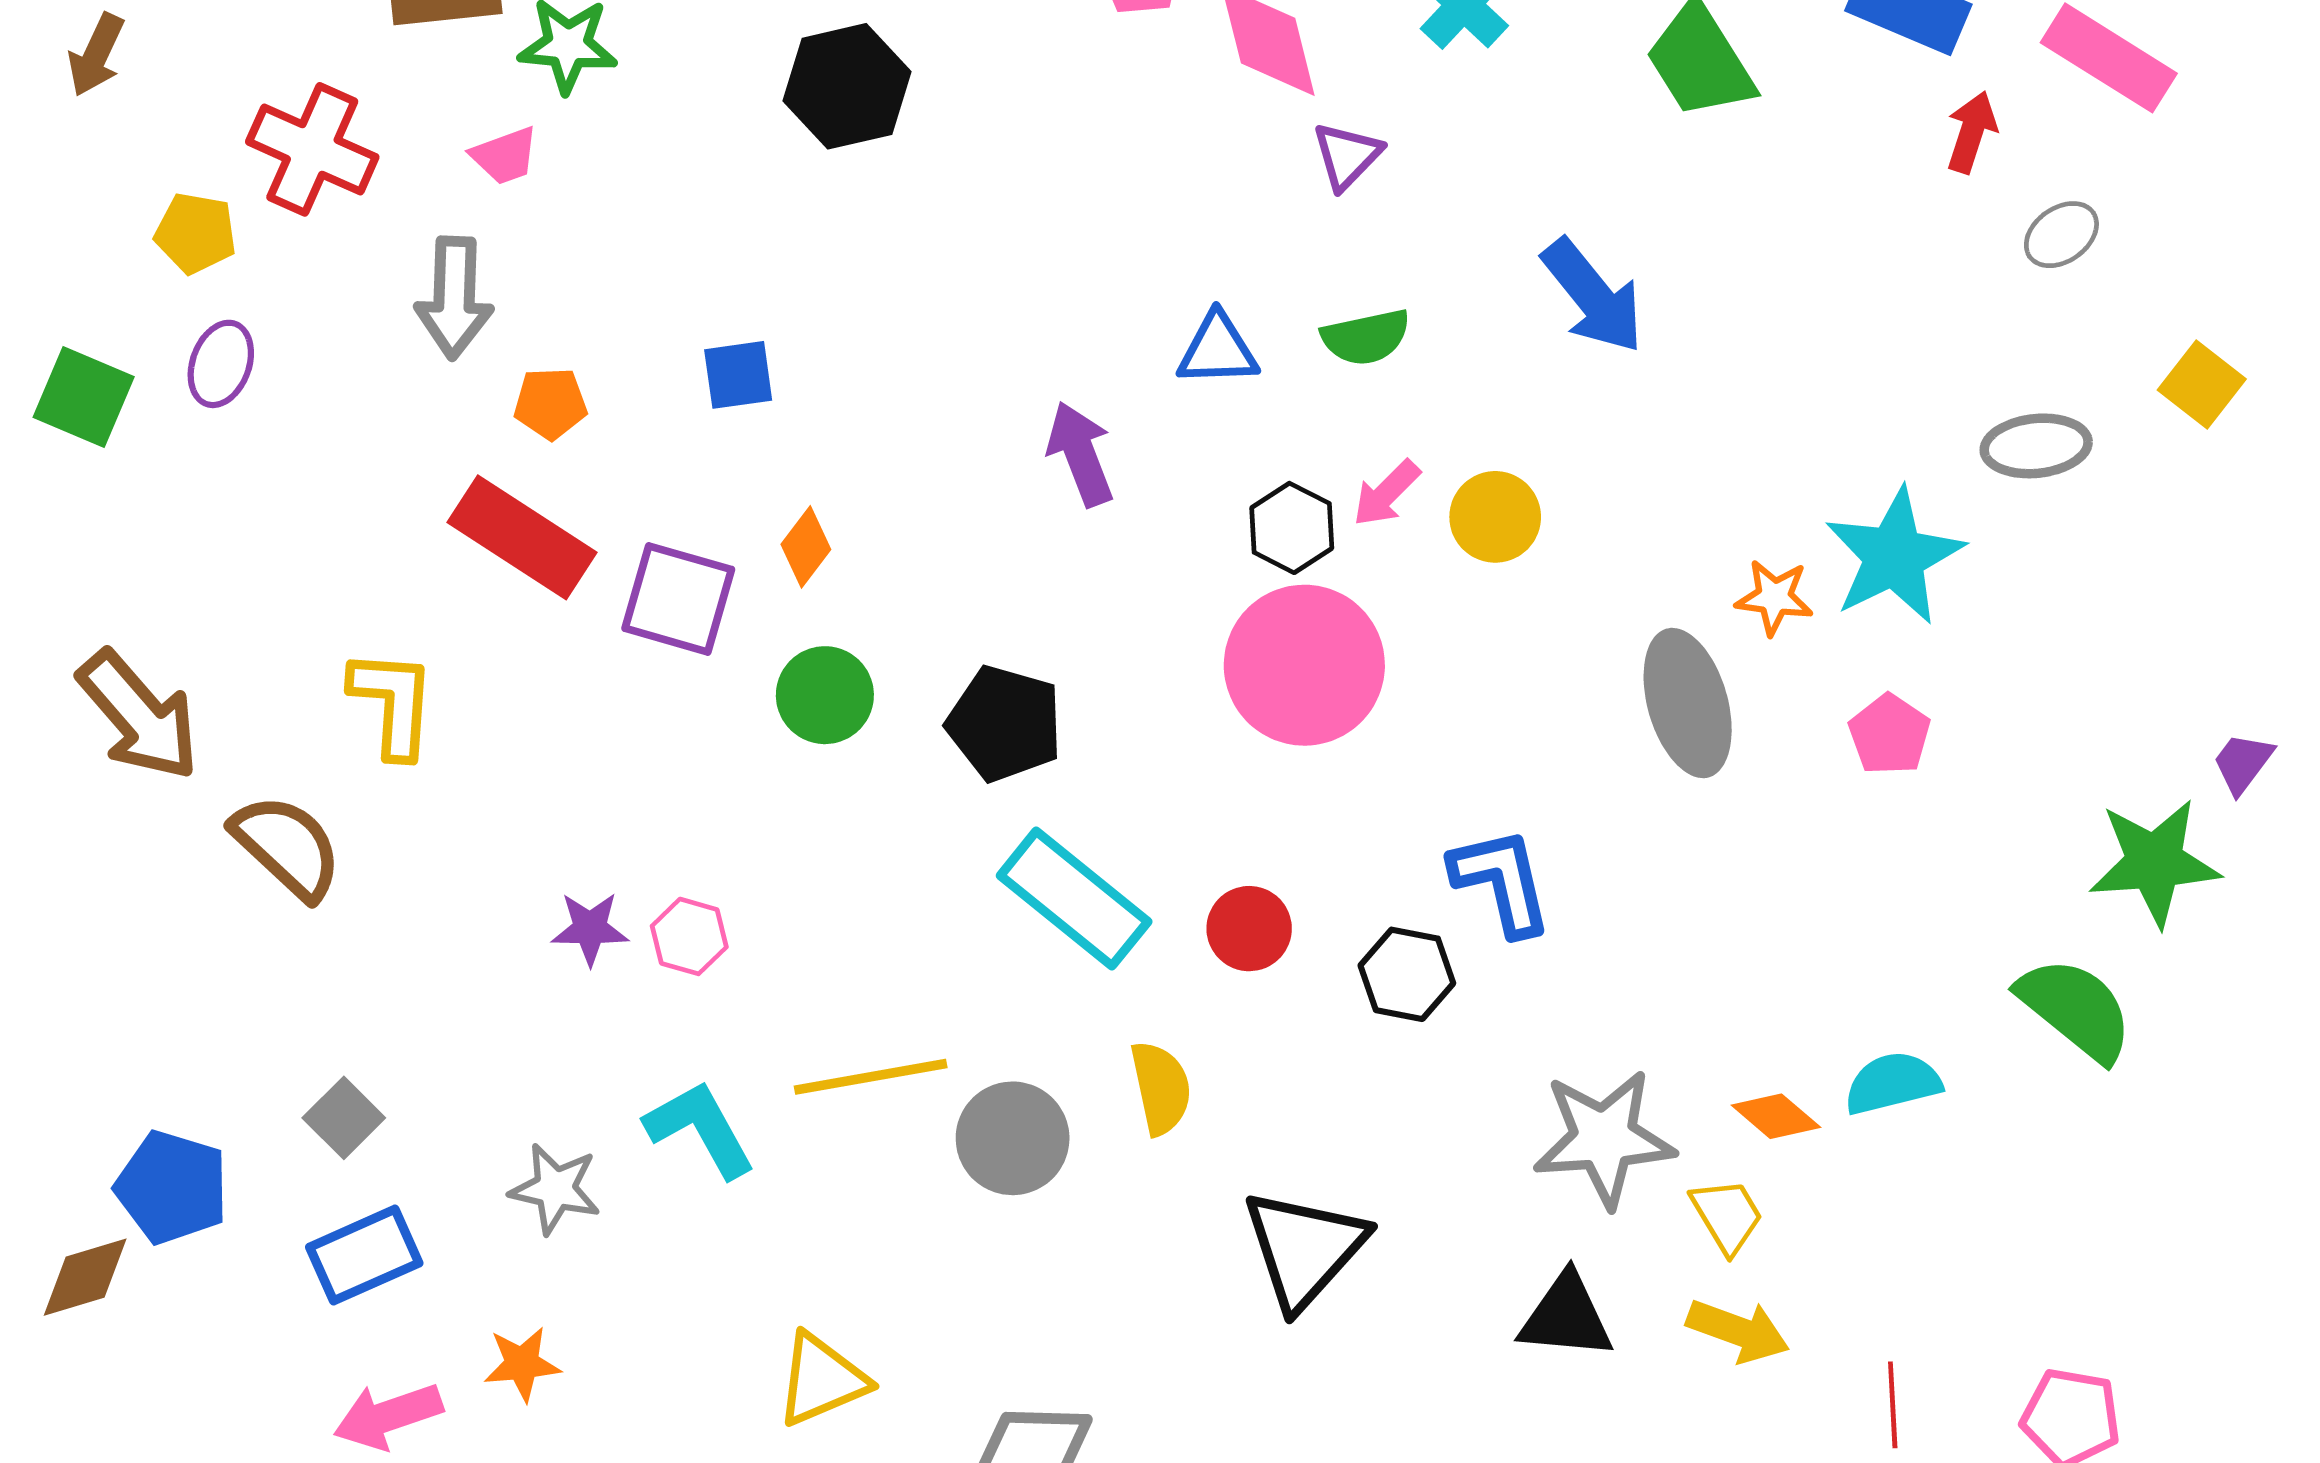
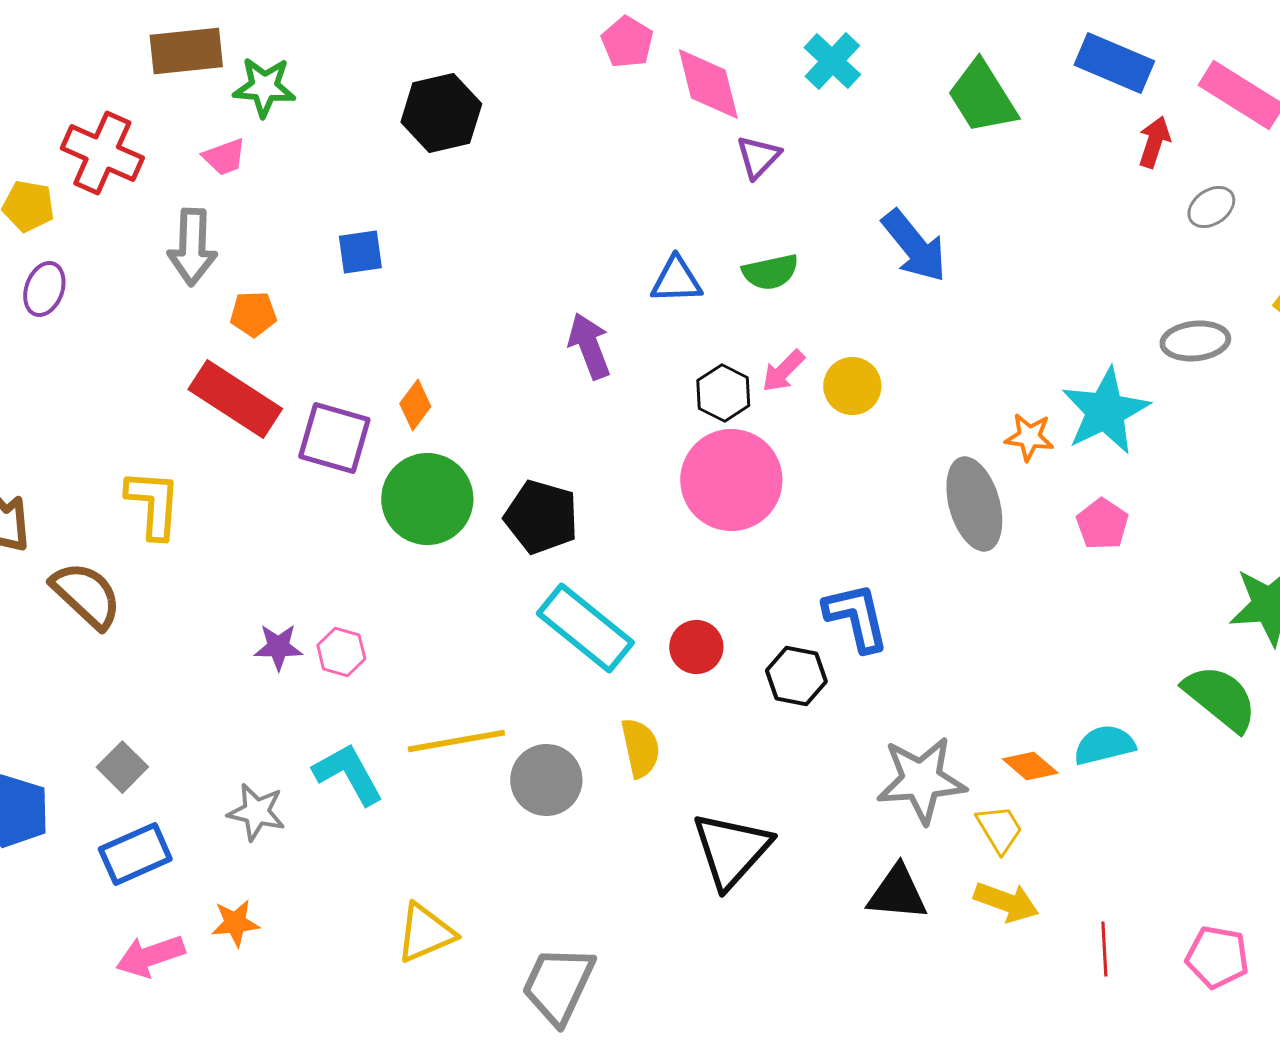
blue square: (738, 375) -> (360, 252), moved
green circle: (825, 695) -> (427, 499), size x1.5

